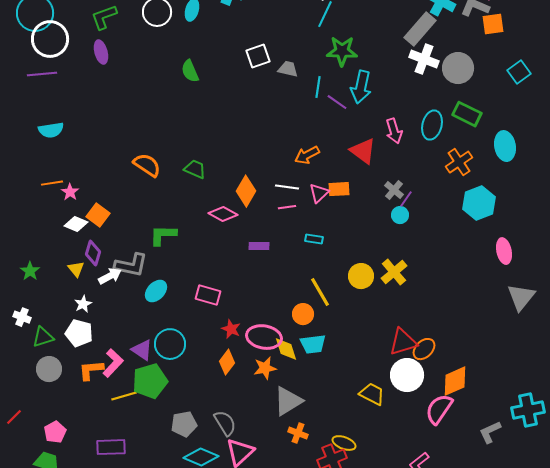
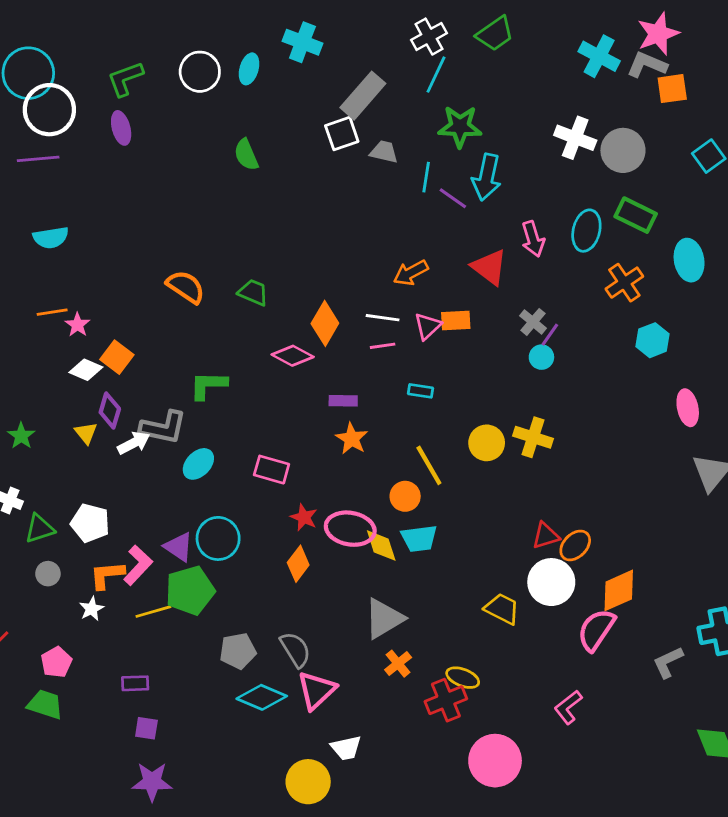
gray rectangle: (420, 29) -> (363, 96), moved
cyan hexagon: (479, 203) -> (653, 340), size x0.7
yellow cross: (394, 272) -> (533, 437), turned -32
white star: (83, 304) -> (92, 609), moved
red triangle: (403, 342) -> (546, 536), size x0.7
orange star: (265, 368) -> (352, 439), moved, turned -30
gray circle: (49, 369) -> (48, 574), size x0.7
orange cross: (298, 433) -> (398, 664), turned 30
purple rectangle: (111, 447) -> (135, 683), size x0.7

